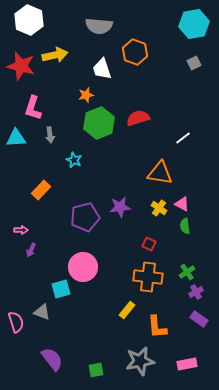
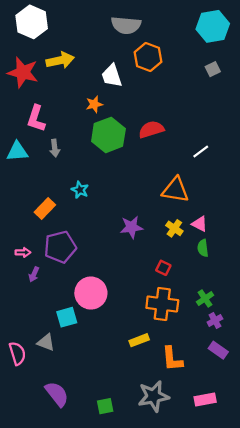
gray semicircle: (99, 26) -> (126, 25), moved
cyan star: (74, 160) -> (80, 190), moved
purple pentagon: (85, 217) -> (60, 247), moved
yellow rectangle: (127, 310) -> (139, 340), turned 30

